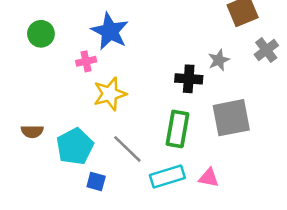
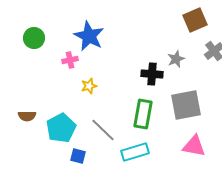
yellow star: (110, 94) -> (89, 86), size x0.6
pink triangle: (209, 178) -> (194, 146), moved, size x1.4

